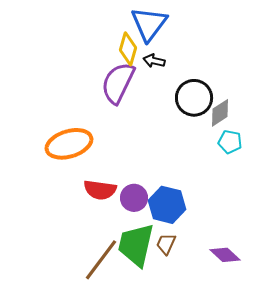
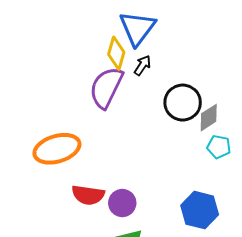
black arrow: (154, 61) -> (142, 65), turned 110
blue hexagon: (167, 205) -> (200, 210), moved

